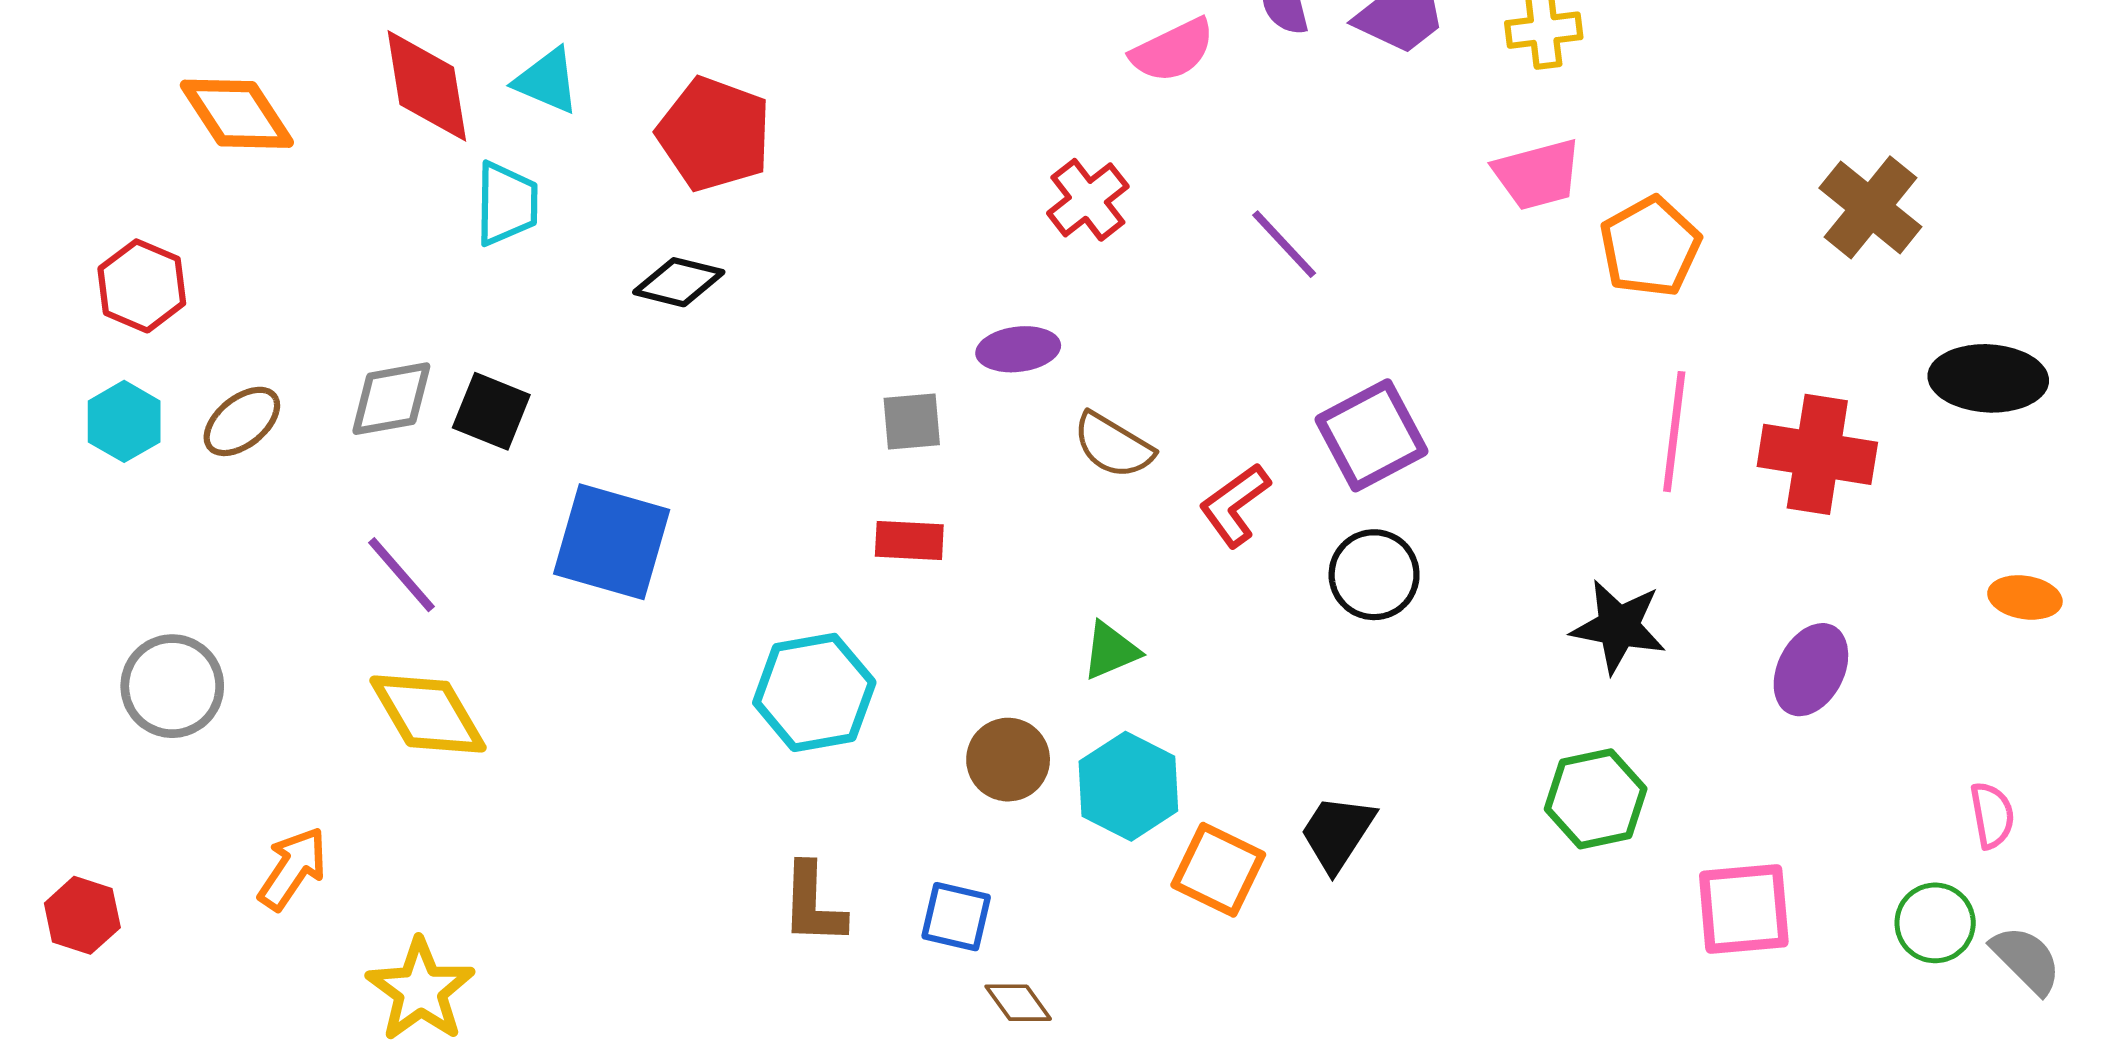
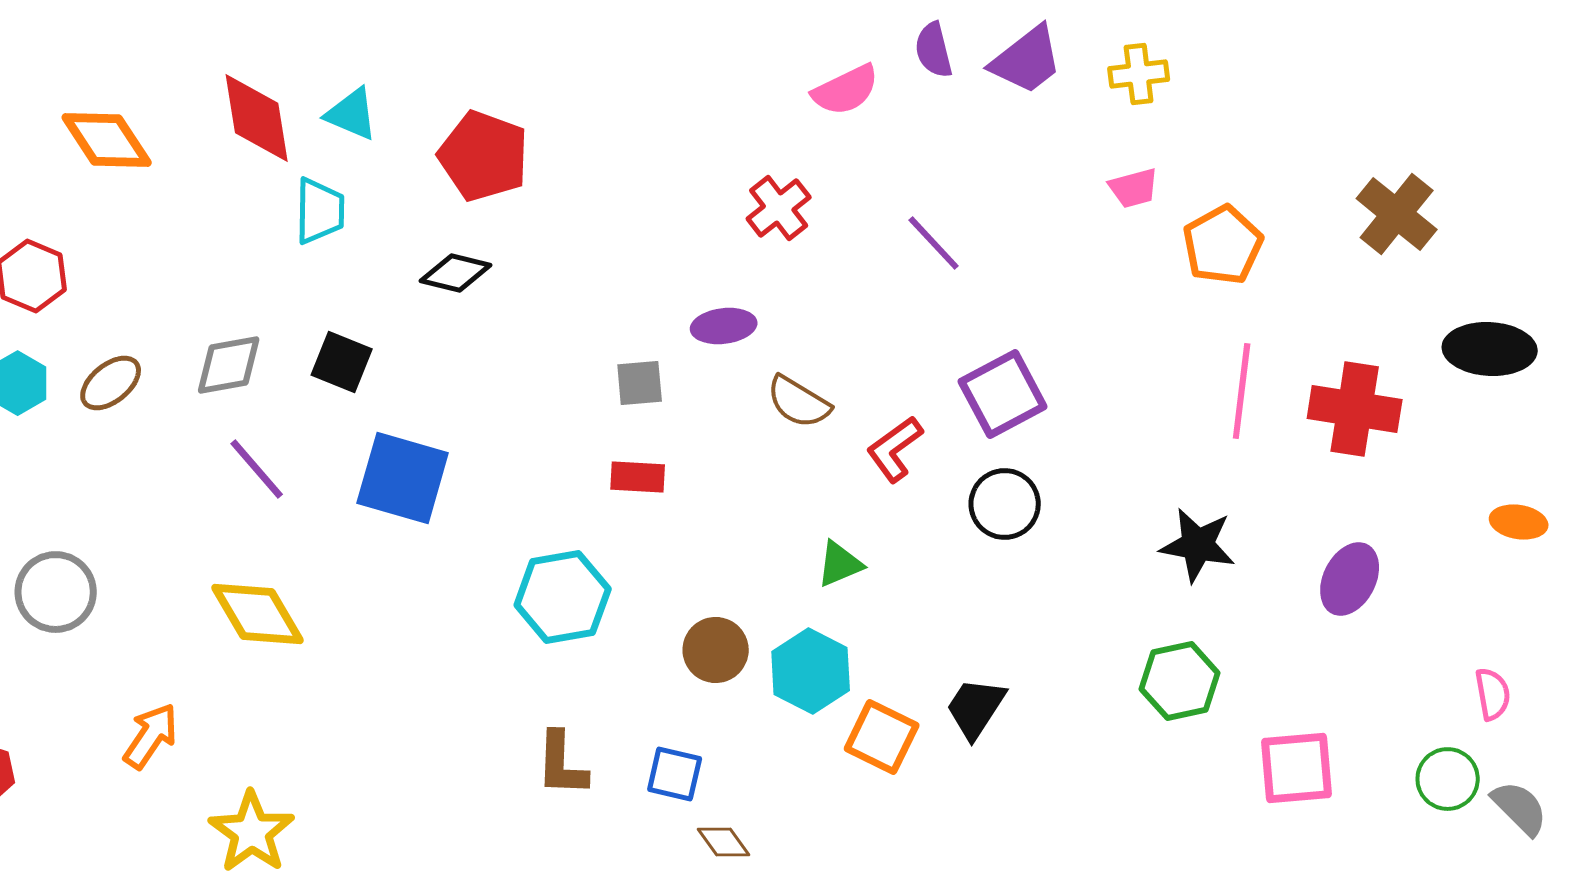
pink trapezoid: (1537, 174) -> (1134, 188), size x0.7
black square: (491, 411) -> (342, 362), moved
purple line: (401, 575) -> (257, 469), moved
green triangle: (1111, 651) -> (840, 564), moved

